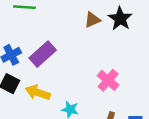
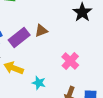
brown triangle: (92, 20) -> (41, 31), moved

